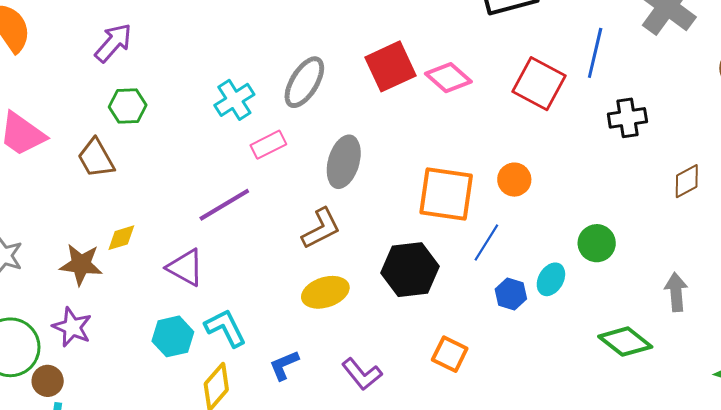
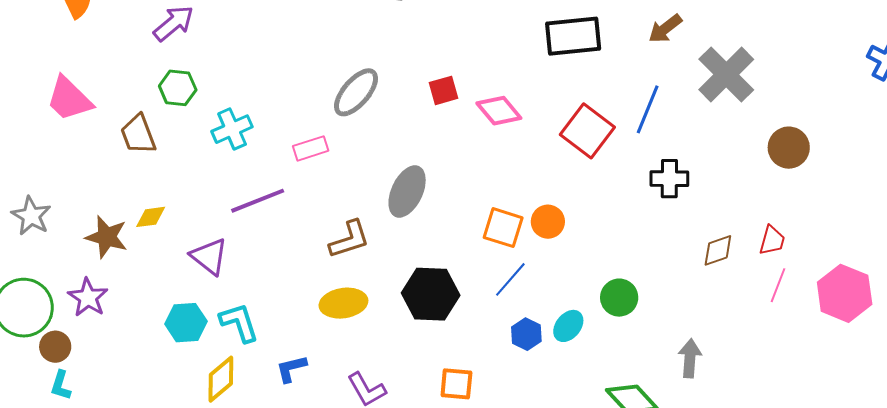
red square: (391, 66) -> (444, 90), size x0.6
cyan cross: (234, 100) -> (232, 129), moved
gray ellipse: (344, 162) -> (407, 191), moved
orange square: (446, 194) -> (503, 228), moved, size x0.7
orange square: (450, 354) -> (456, 384), turned -30

